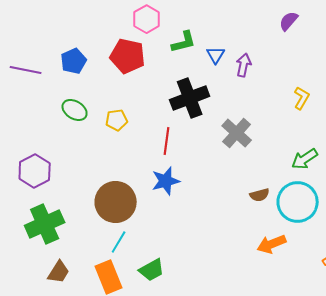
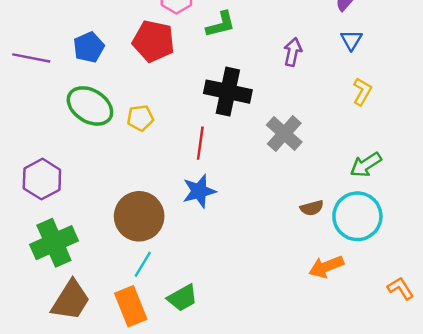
blue triangle: (216, 55) -> (351, 40), moved
black cross: (190, 98) -> (228, 92), turned 33
green ellipse: (75, 110) -> (90, 106), size x1.5
brown trapezoid: (59, 272) -> (71, 300), size x1.5

